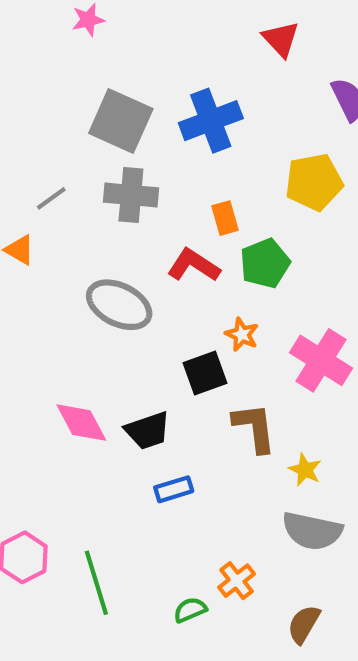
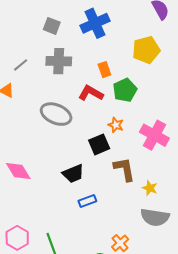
gray square: (121, 121) -> (52, 26), size x0.6
pink diamond: (81, 423) -> (18, 171), moved

